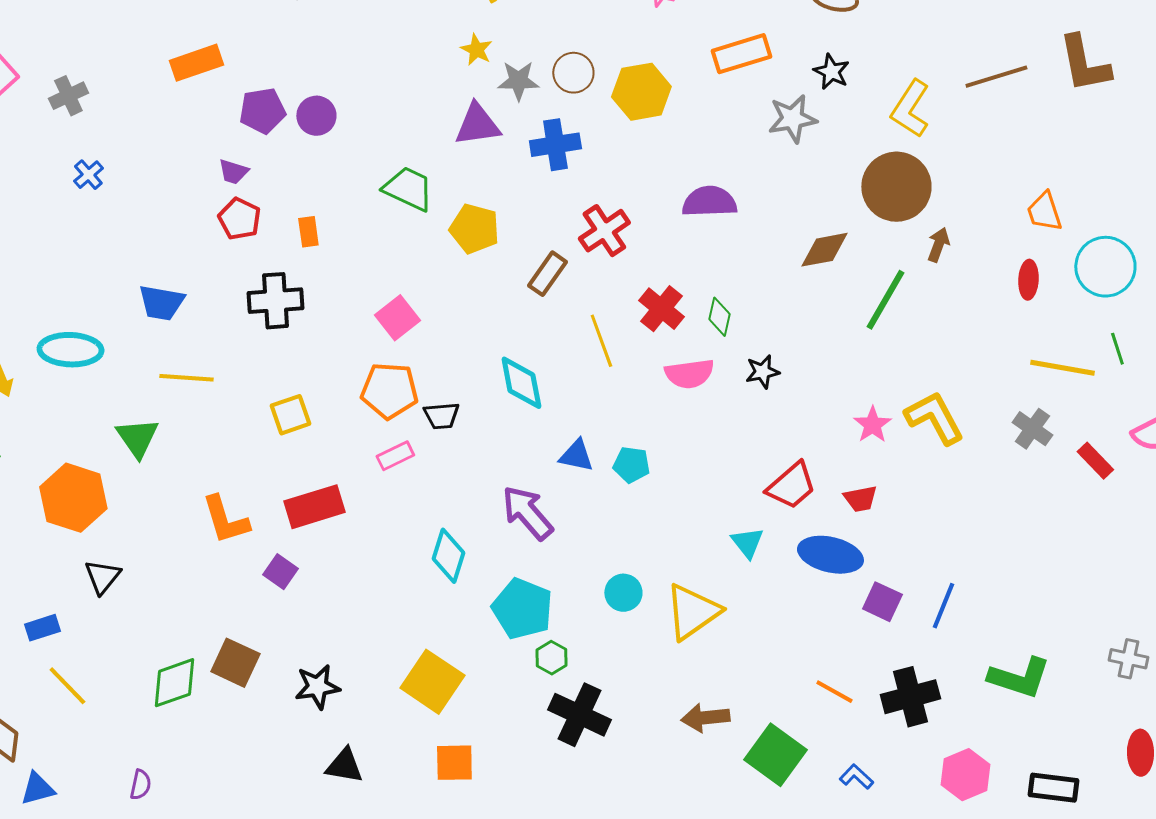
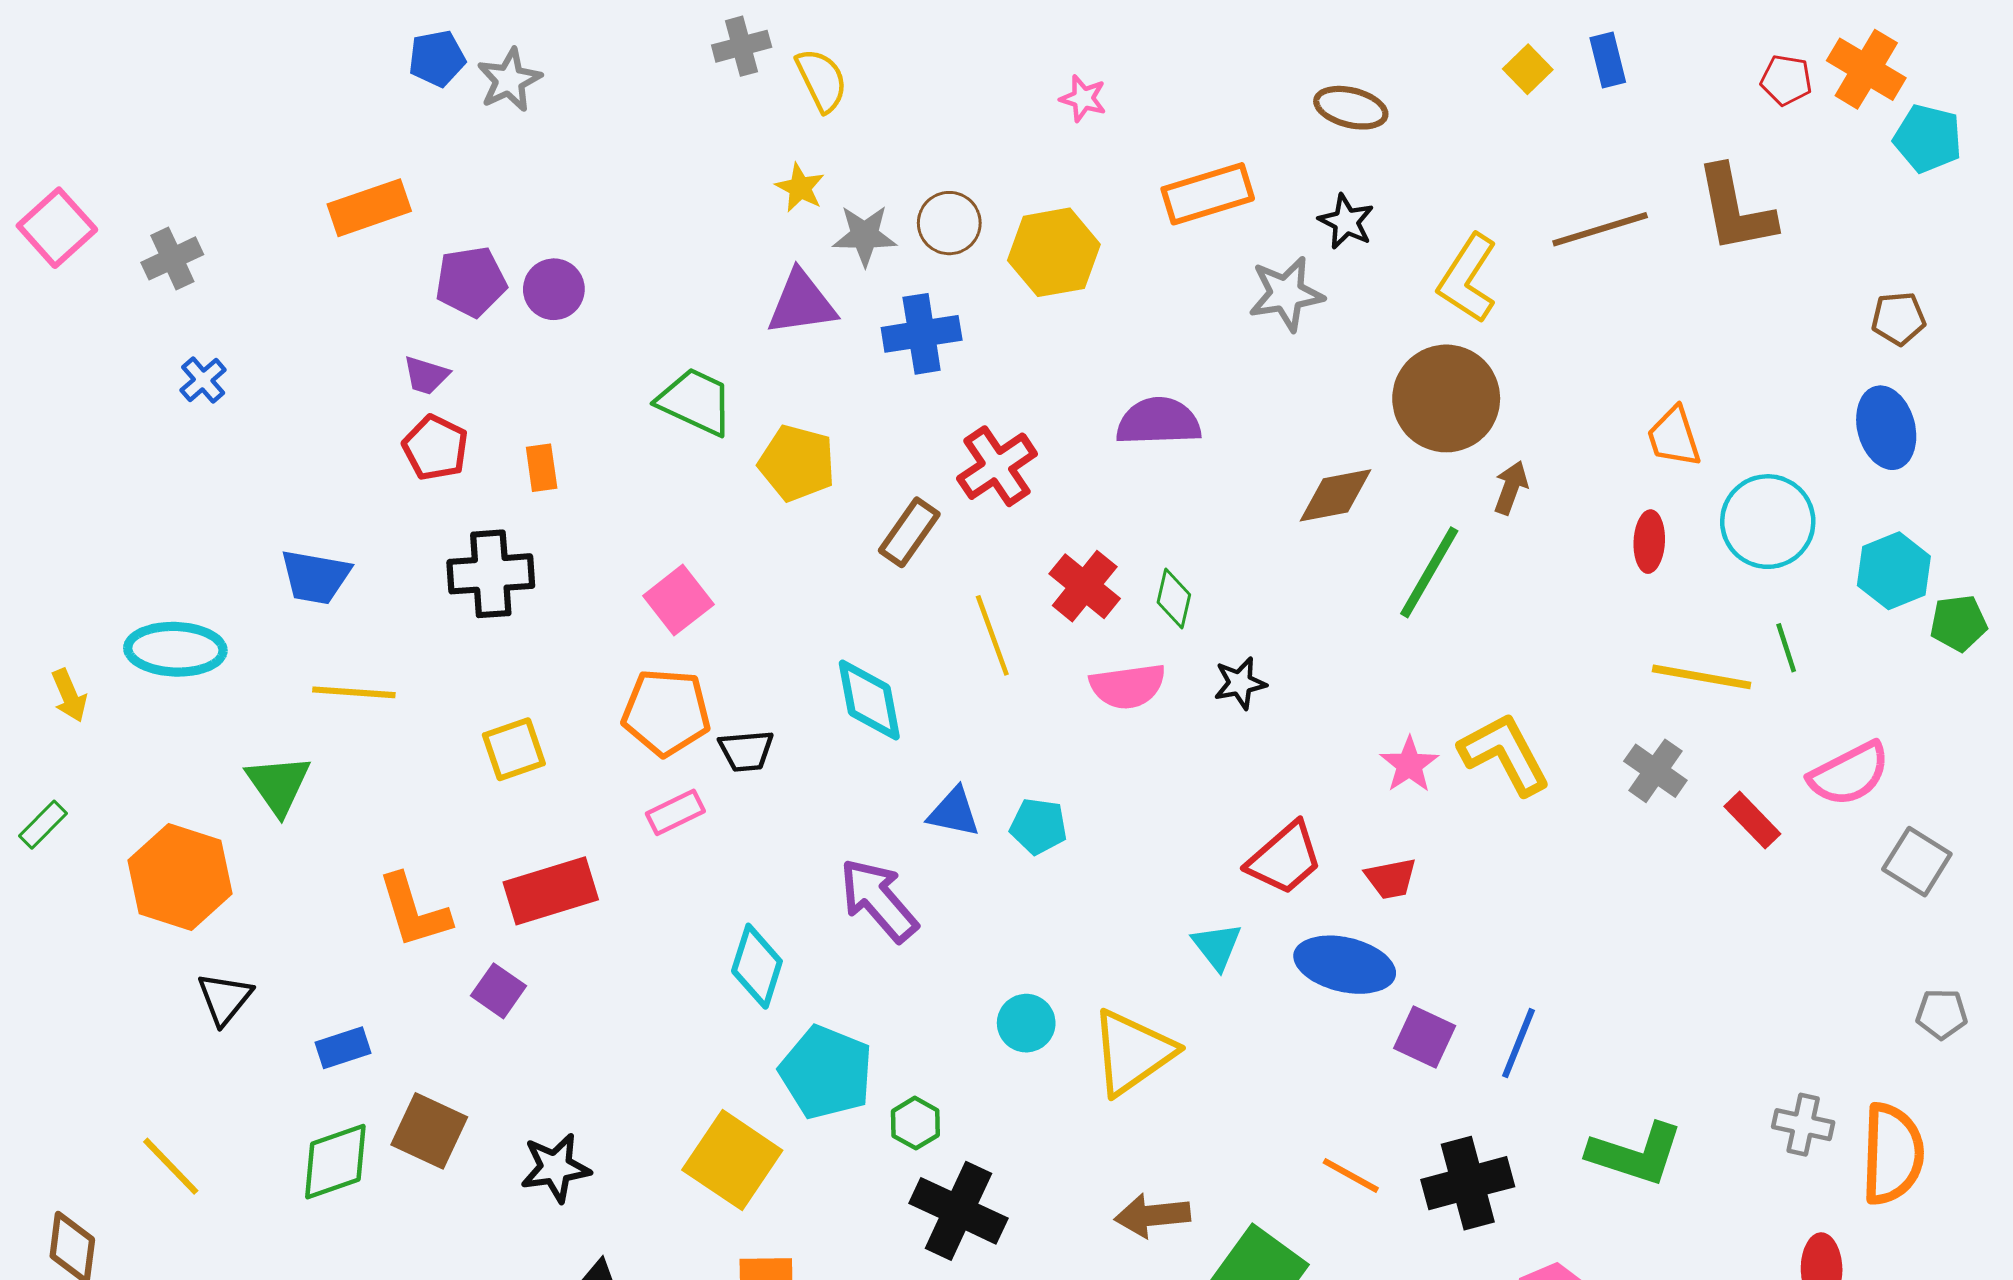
cyan pentagon: (522, 609) -> (826, 1072), moved
blue rectangle: (42, 628) -> (343, 1048), moved

